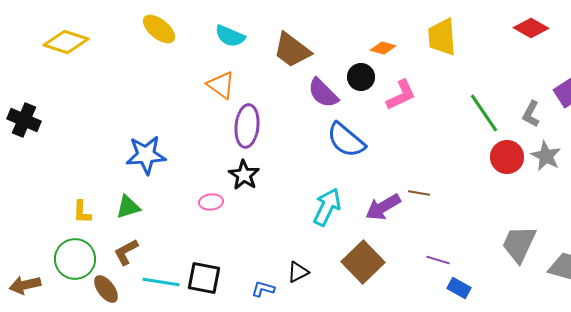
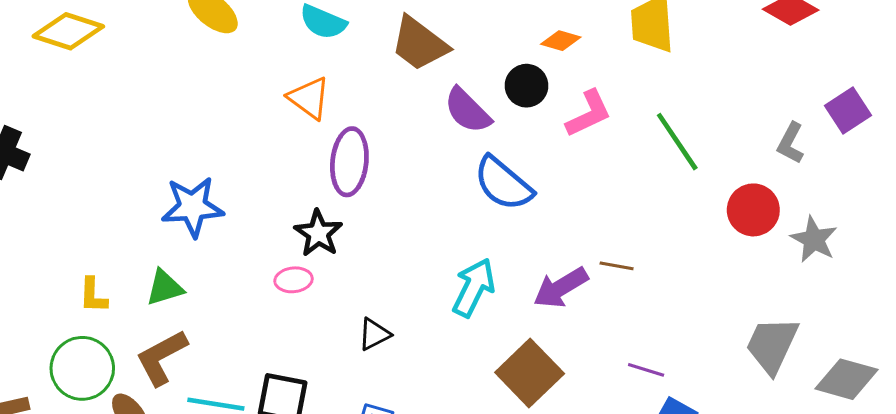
green line: (484, 113) -> (677, 142), moved
gray star: (546, 156) -> (814, 239), moved
black star: (244, 175) -> (318, 233), moved
brown L-shape: (126, 252) -> (161, 357), size x1.4
black triangle: (298, 272) -> (374, 334), moved

